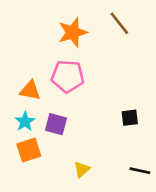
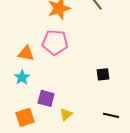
purple square: (56, 124) -> (46, 98), moved
orange square: (29, 150) -> (25, 117), moved

